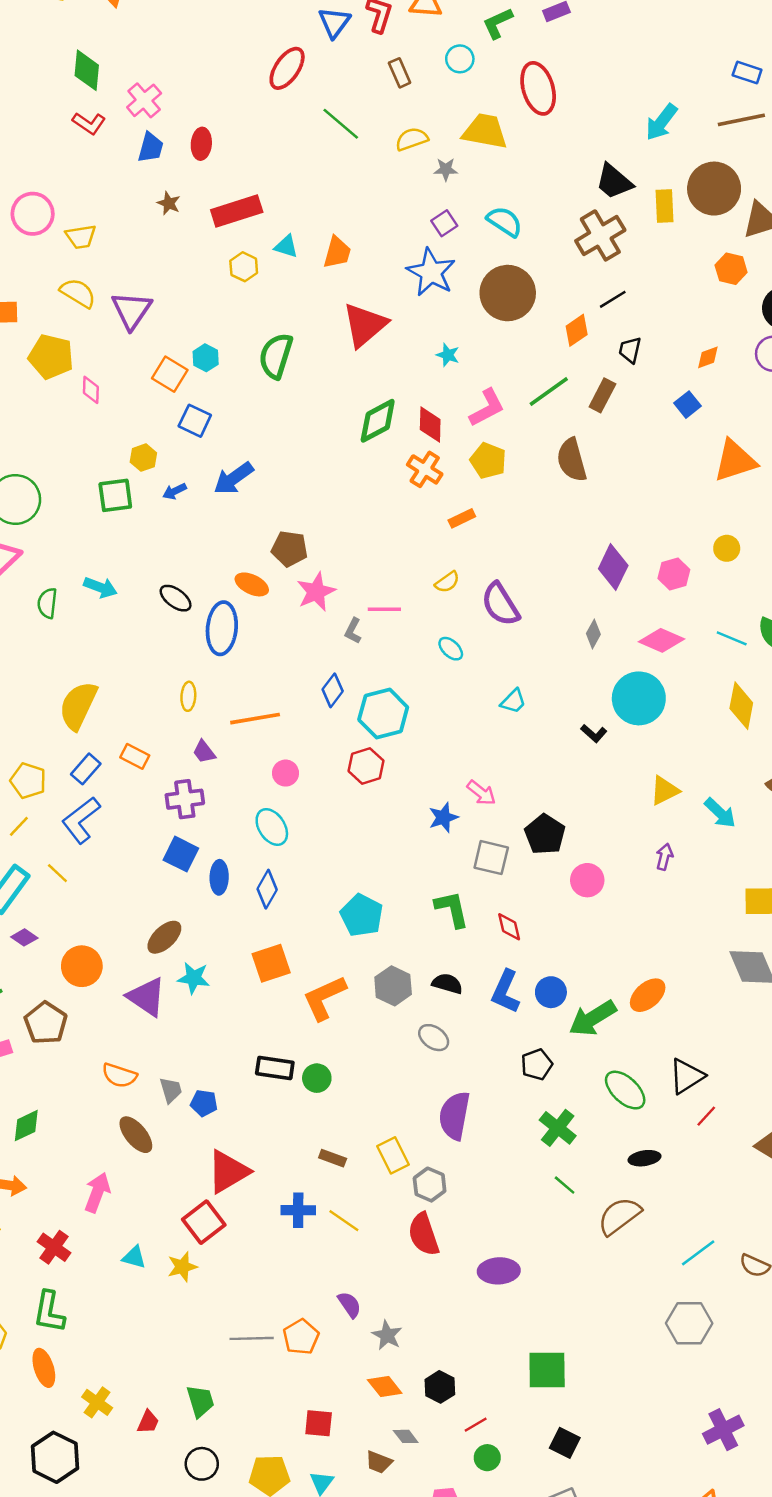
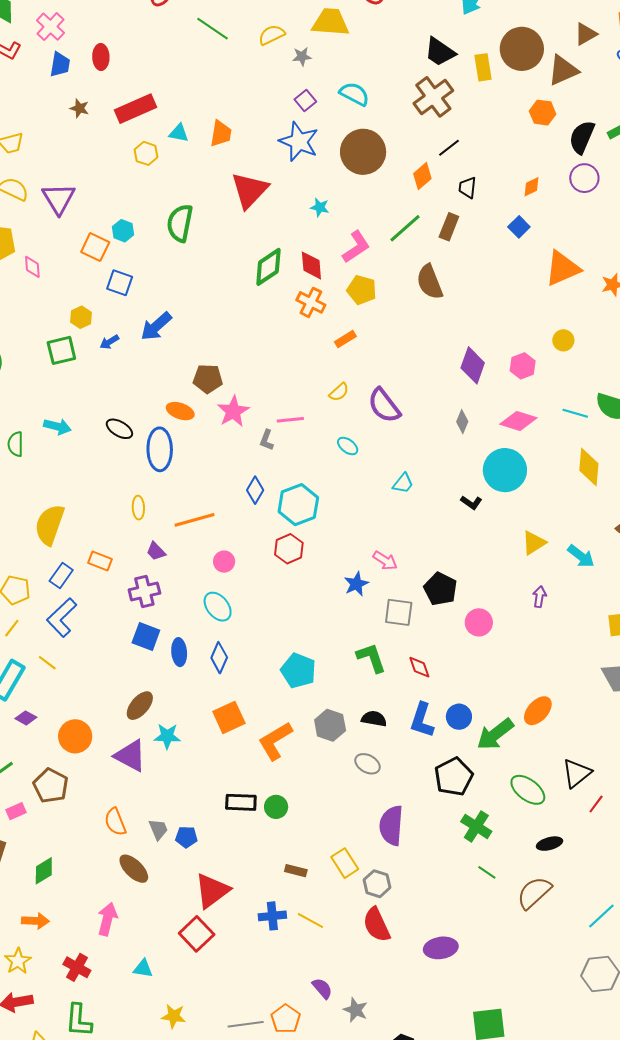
black pentagon: (537, 1064) -> (454, 777), size x1.5
orange semicircle: (119, 1075) -> (115, 822), turned 56
yellow star: (182, 1267) -> (174, 1016), moved, turned 30

